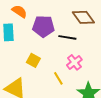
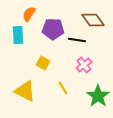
orange semicircle: (19, 11) -> (29, 14), turned -91
yellow line: (58, 78) -> (63, 88), moved

